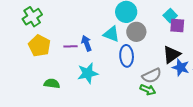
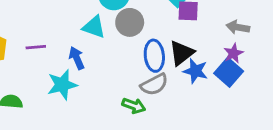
blue arrow: (86, 43) -> (77, 58), moved
blue ellipse: (127, 56) -> (154, 56), moved
green arrow: (148, 90) -> (134, 106), moved

